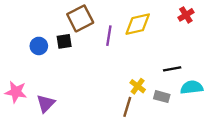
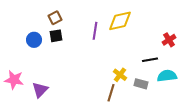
red cross: (186, 15) -> (169, 40), moved
brown square: (80, 18) -> (55, 18), moved, size x0.6

